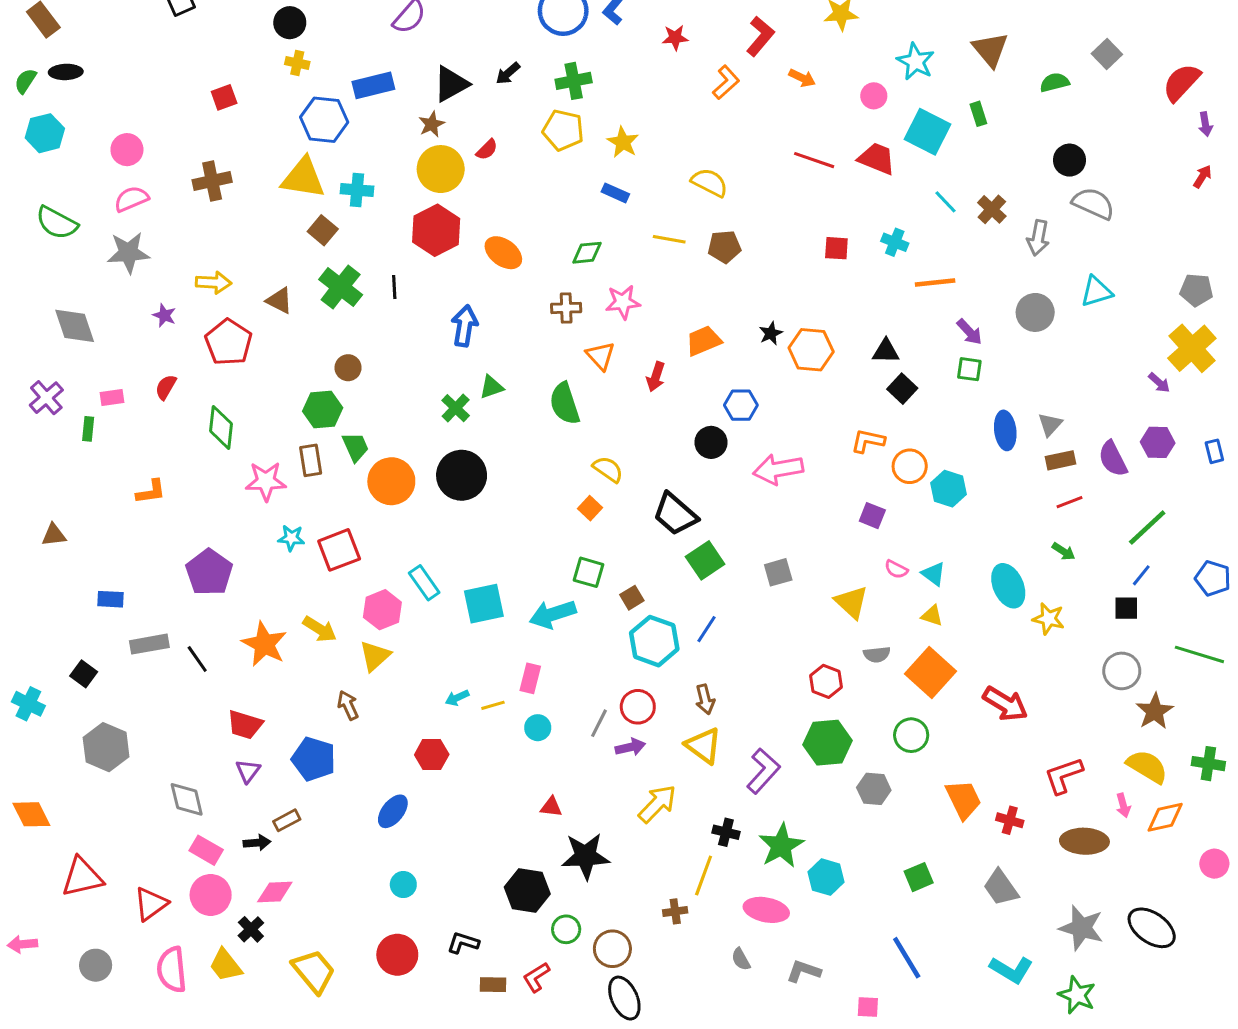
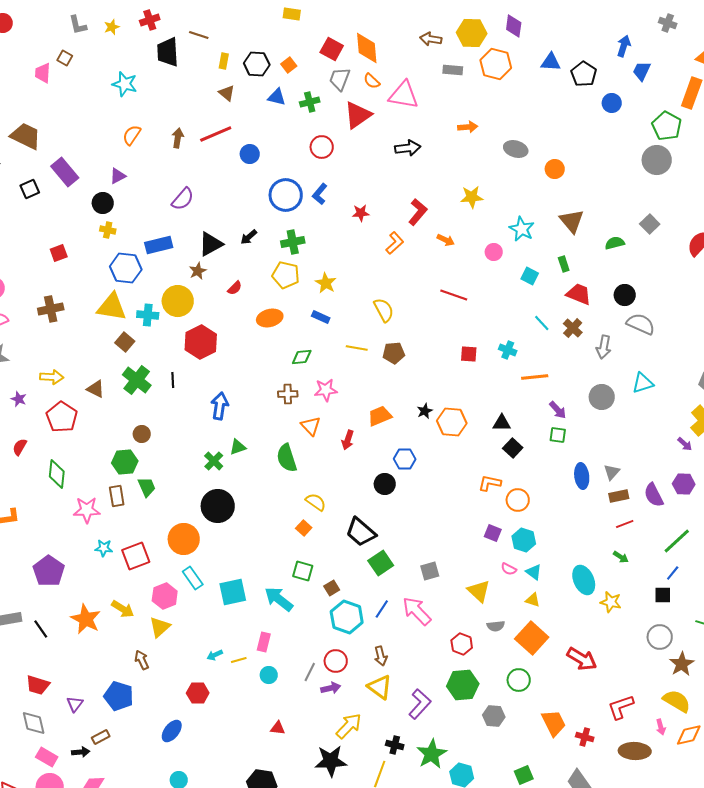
cyan square: (928, 132) -> (530, 276), size x0.6
red trapezoid: (877, 159) -> (579, 294), moved
yellow circle: (441, 169) -> (178, 301), moved
yellow semicircle: (710, 182) -> (384, 310), turned 35
orange ellipse: (503, 253) -> (270, 318), moved, turned -50
pink arrow: (778, 469) -> (417, 611), moved, turned 56
orange circle: (391, 481) -> (184, 539), moved
cyan hexagon: (948, 489) -> (524, 540), moved
cyan arrow: (553, 614) -> (279, 599), turned 56
red trapezoid: (245, 725) -> (38, 685), moved
black star: (586, 856) -> (331, 761), moved

